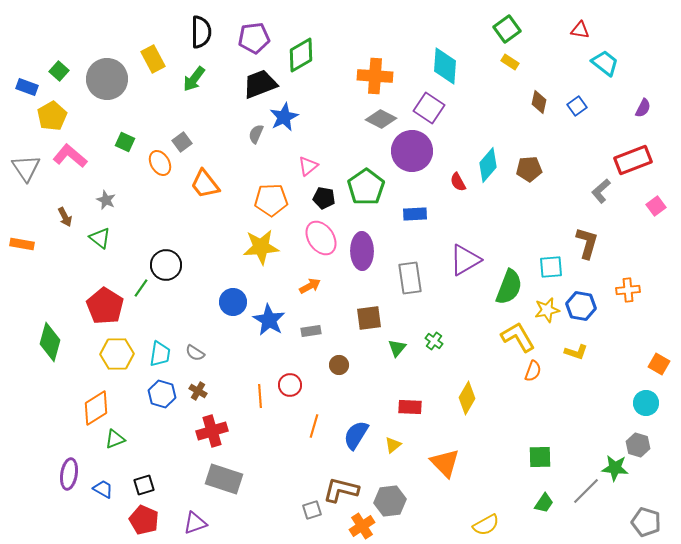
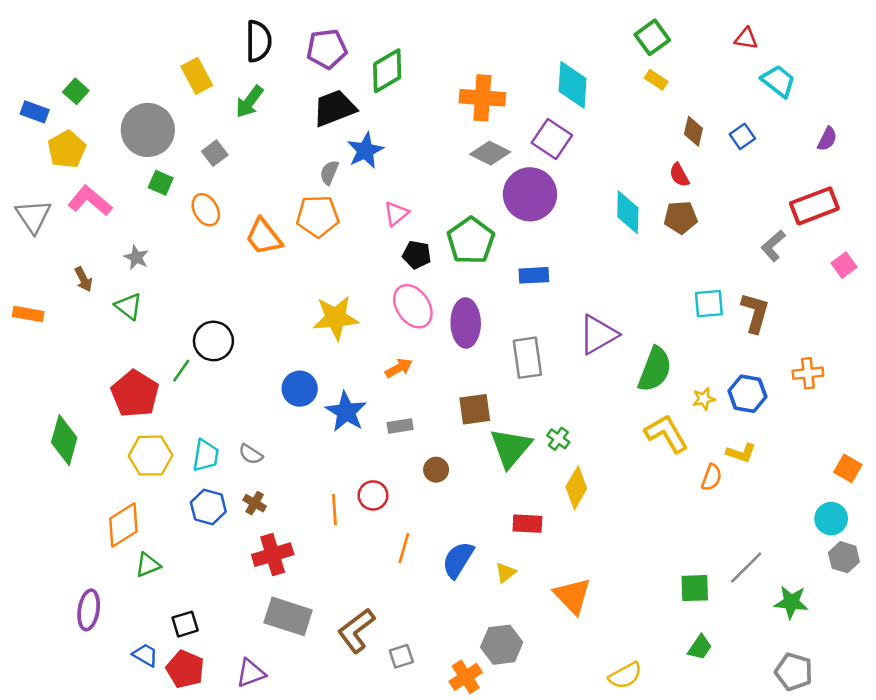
gray circle: (107, 79) -> (148, 130), moved
gray square: (182, 142) -> (215, 153), moved
cyan diamond: (488, 165) -> (628, 212), turned -40
red semicircle: (458, 182) -> (679, 175), moved
orange pentagon: (271, 200) -> (318, 216), moved
cyan square: (551, 267) -> (709, 304), moved
yellow star: (547, 310) -> (704, 399), size x0.7
green triangle: (397, 348) -> (511, 448), size x1.8
orange semicircle: (533, 371) -> (711, 477), moved
yellow diamond: (467, 398) -> (576, 488), moved
gray hexagon: (638, 445) -> (844, 557), moved
blue trapezoid: (103, 489) -> (145, 655), moved
brown L-shape: (341, 490) -> (356, 631), moved, turned -51
gray line: (586, 491) -> (746, 567), moved
gray pentagon: (646, 522) -> (794, 672), moved

